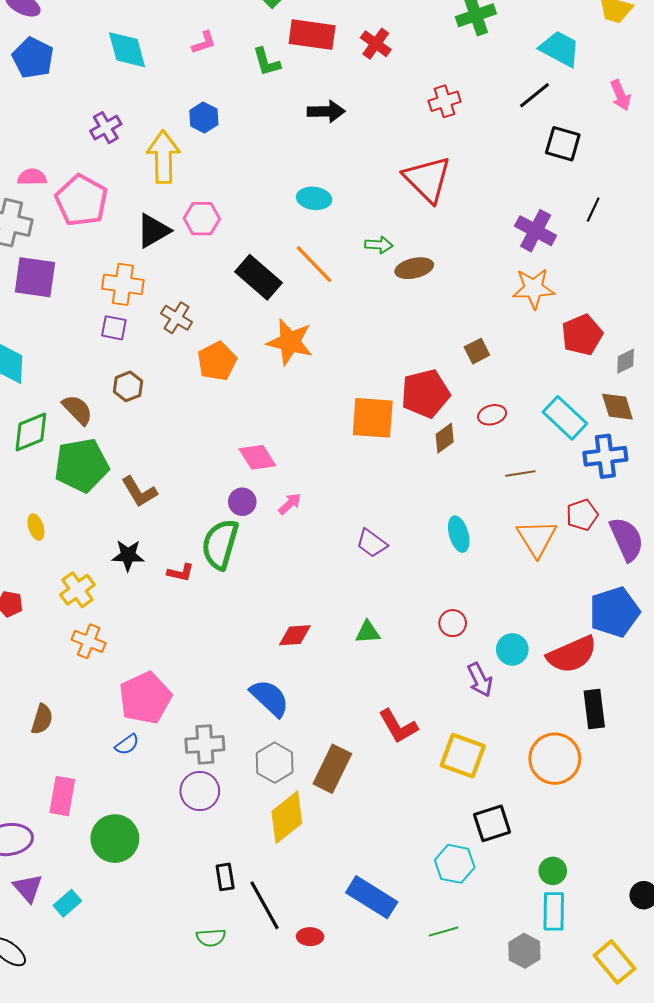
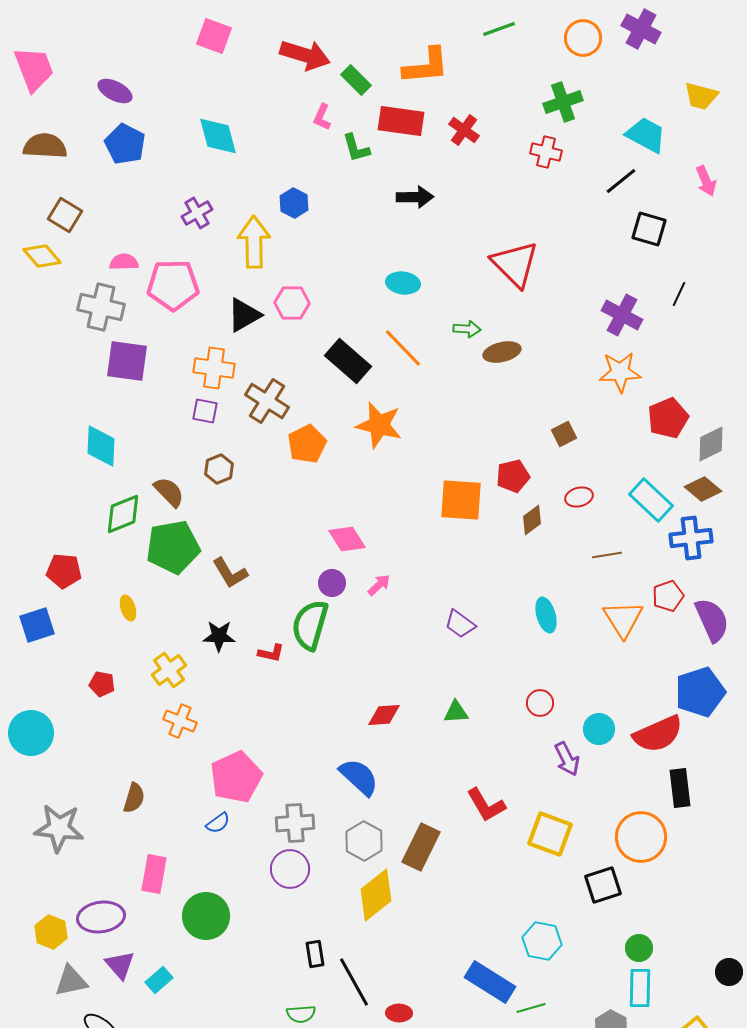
pink L-shape: (204, 43) -> (322, 117), moved, turned 132
red cross: (445, 101) -> (546, 152), moved, turned 32
pink pentagon: (81, 200) -> (173, 285), turned -30
brown cross: (177, 318) -> (267, 401), size x1.4
gray diamond: (626, 361) -> (711, 444), size x1.4
red pentagon: (425, 394) -> (513, 476), size x0.7
brown diamond: (617, 407) -> (703, 489), turned -33
black square: (492, 823) -> (603, 885), moved
blue rectangle: (372, 897) -> (490, 982), moved

